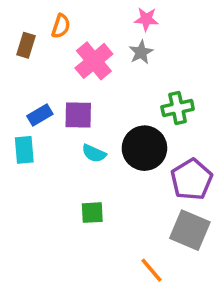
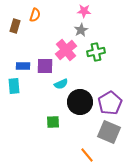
pink cross: (94, 61) -> (66, 50), moved
green cross: (178, 108) -> (96, 52), moved
blue rectangle: (40, 115) -> (23, 66), turned 32
black circle: (144, 148) -> (80, 102), moved
cyan semicircle: (94, 153) -> (61, 84), moved, turned -48

